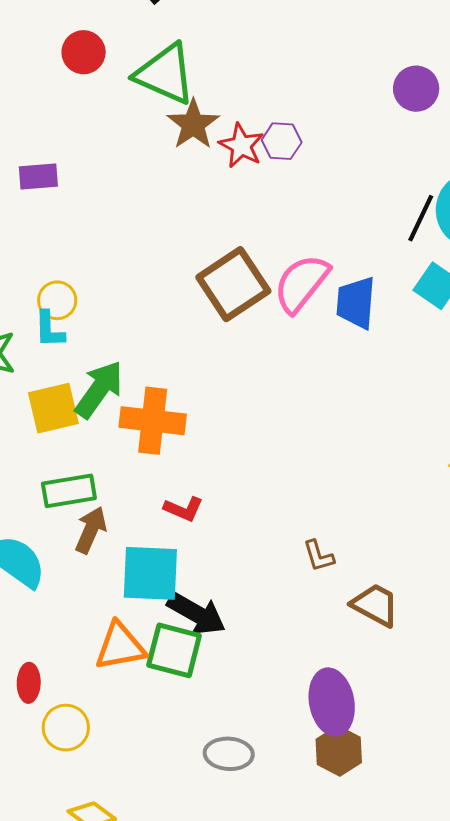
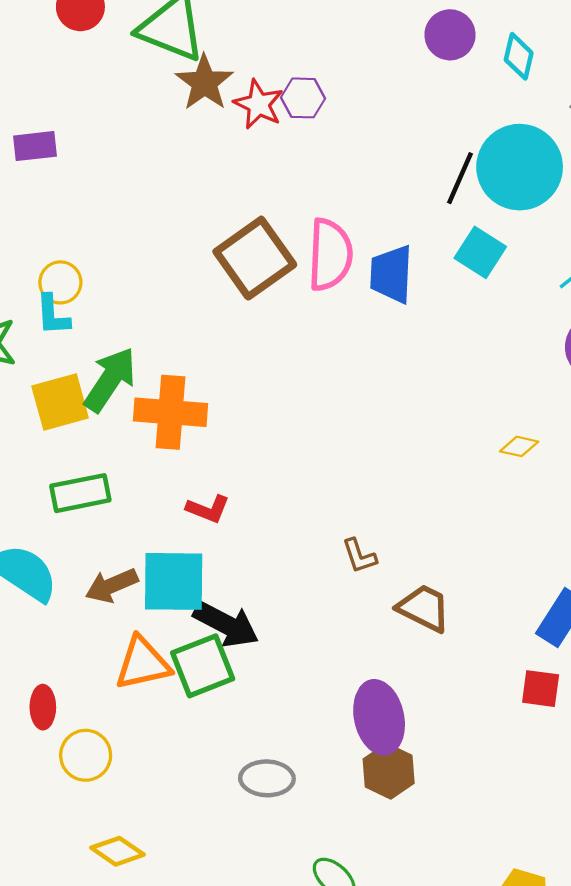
pink semicircle: (301, 283) -> (330, 255), turned 146
brown arrow: (91, 530) -> (112, 585), moved, turned -135
green square: (174, 650) -> (203, 666), turned -34

